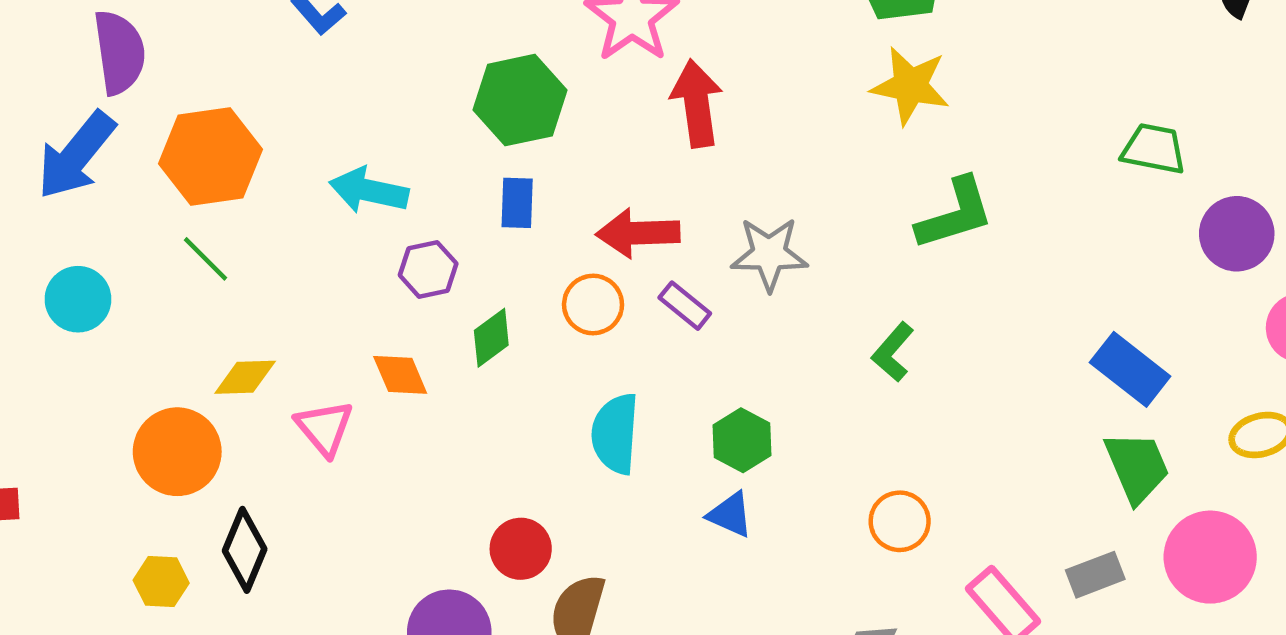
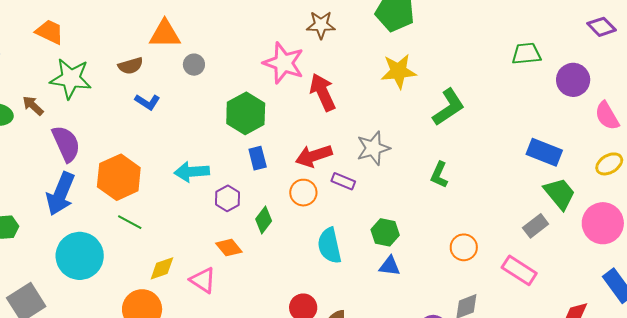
yellow star: (910, 86) -> (399, 71), moved
cyan circle: (78, 299) -> (80, 256), size x1.6
gray rectangle: (1095, 575) -> (536, 226), moved

